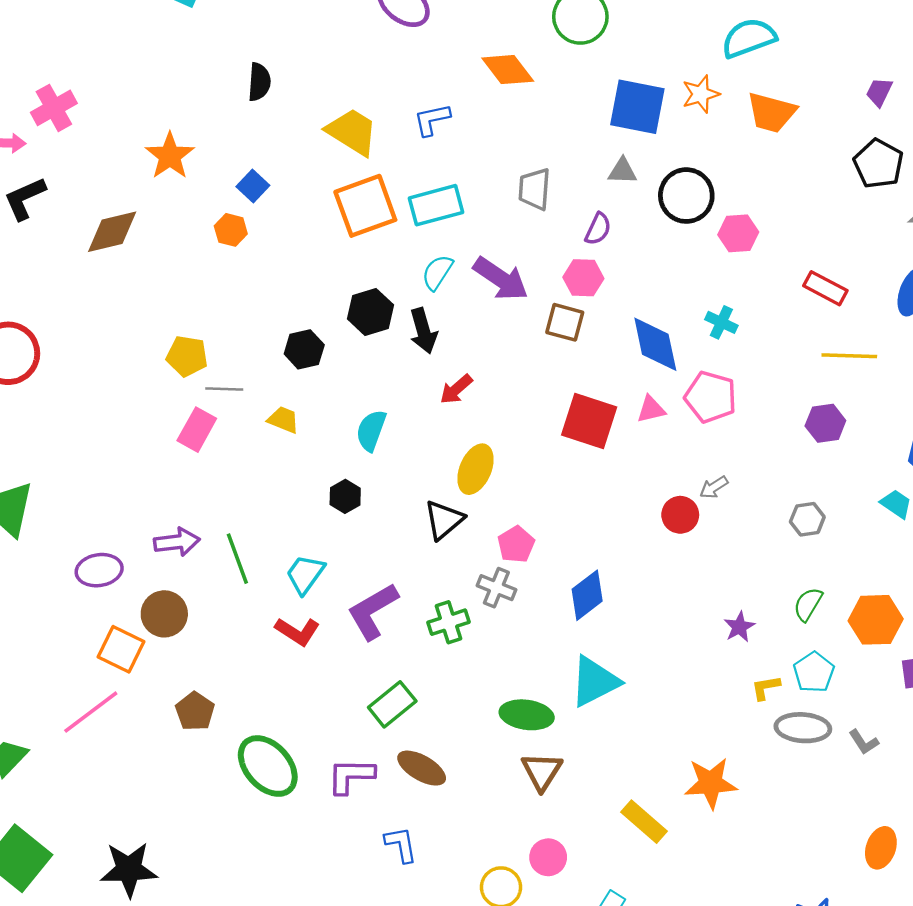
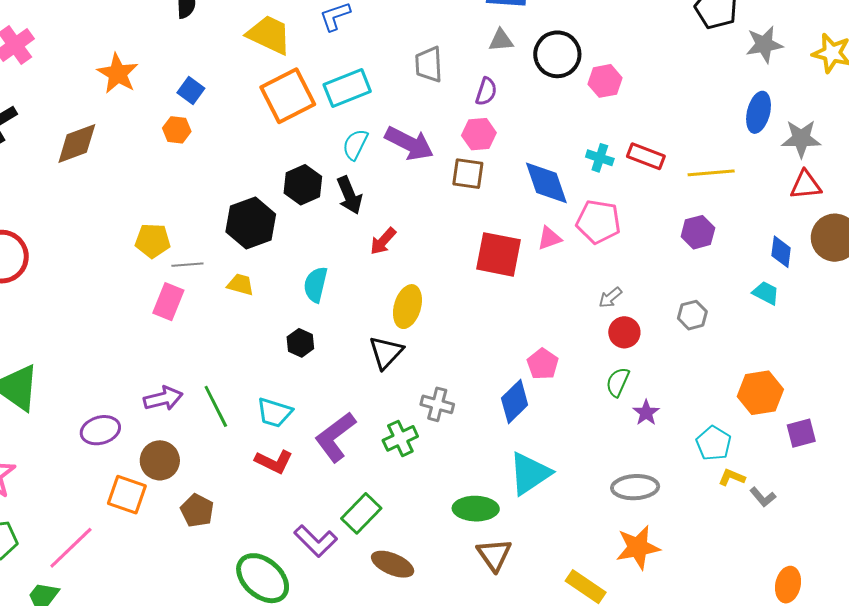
red rectangle: (825, 288) -> (646, 156), moved
black hexagon: (304, 349) -> (251, 223), size x1.5
red circle: (680, 515) -> (624, 332), moved
pink pentagon: (516, 544) -> (543, 364), moved
cyan trapezoid: (305, 574) -> (275, 413), turned -102
green semicircle: (808, 604) -> (618, 382), moved
yellow L-shape: (766, 688) -> (732, 477), moved, turned 40
brown pentagon: (195, 711) -> (197, 511), moved
pink line: (91, 712) -> (71, 548), moved
gray ellipse: (803, 728) -> (635, 487), moved
purple L-shape: (351, 776) -> (316, 541), moved, turned -129

